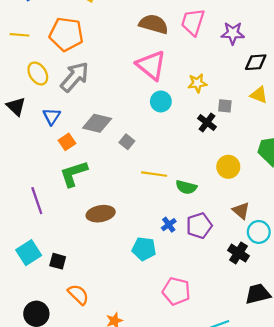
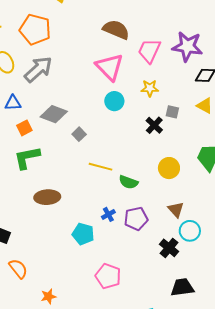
pink trapezoid: (193, 22) -> (149, 51), moved
purple star: (233, 33) -> (187, 46), size x1.4
blue triangle: (52, 116) -> (13, 103), turned 48

